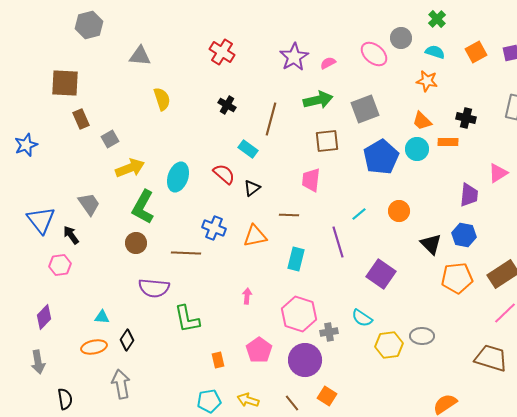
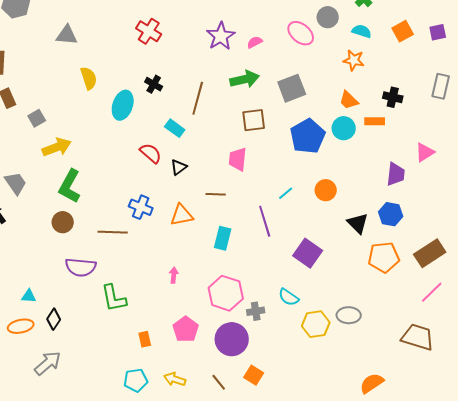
cyan ellipse: (178, 177) -> (123, 105), moved
gray arrow: (121, 384) -> (48, 363), turned 60

